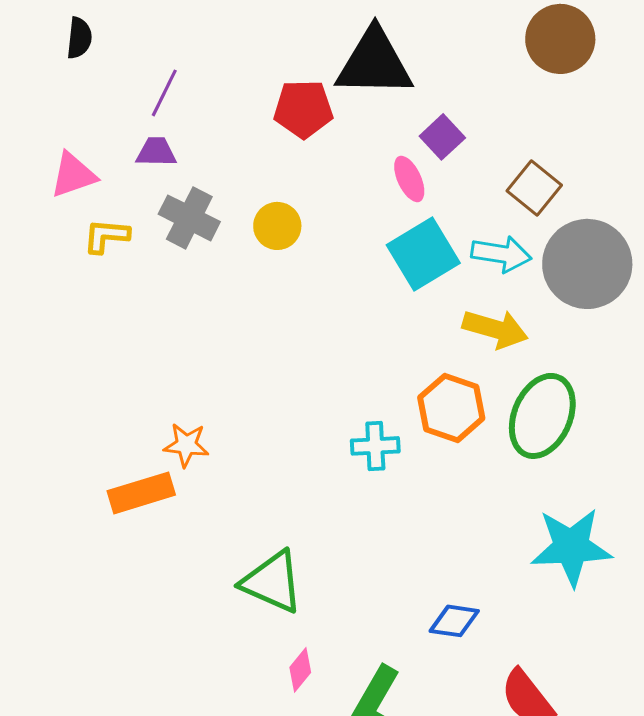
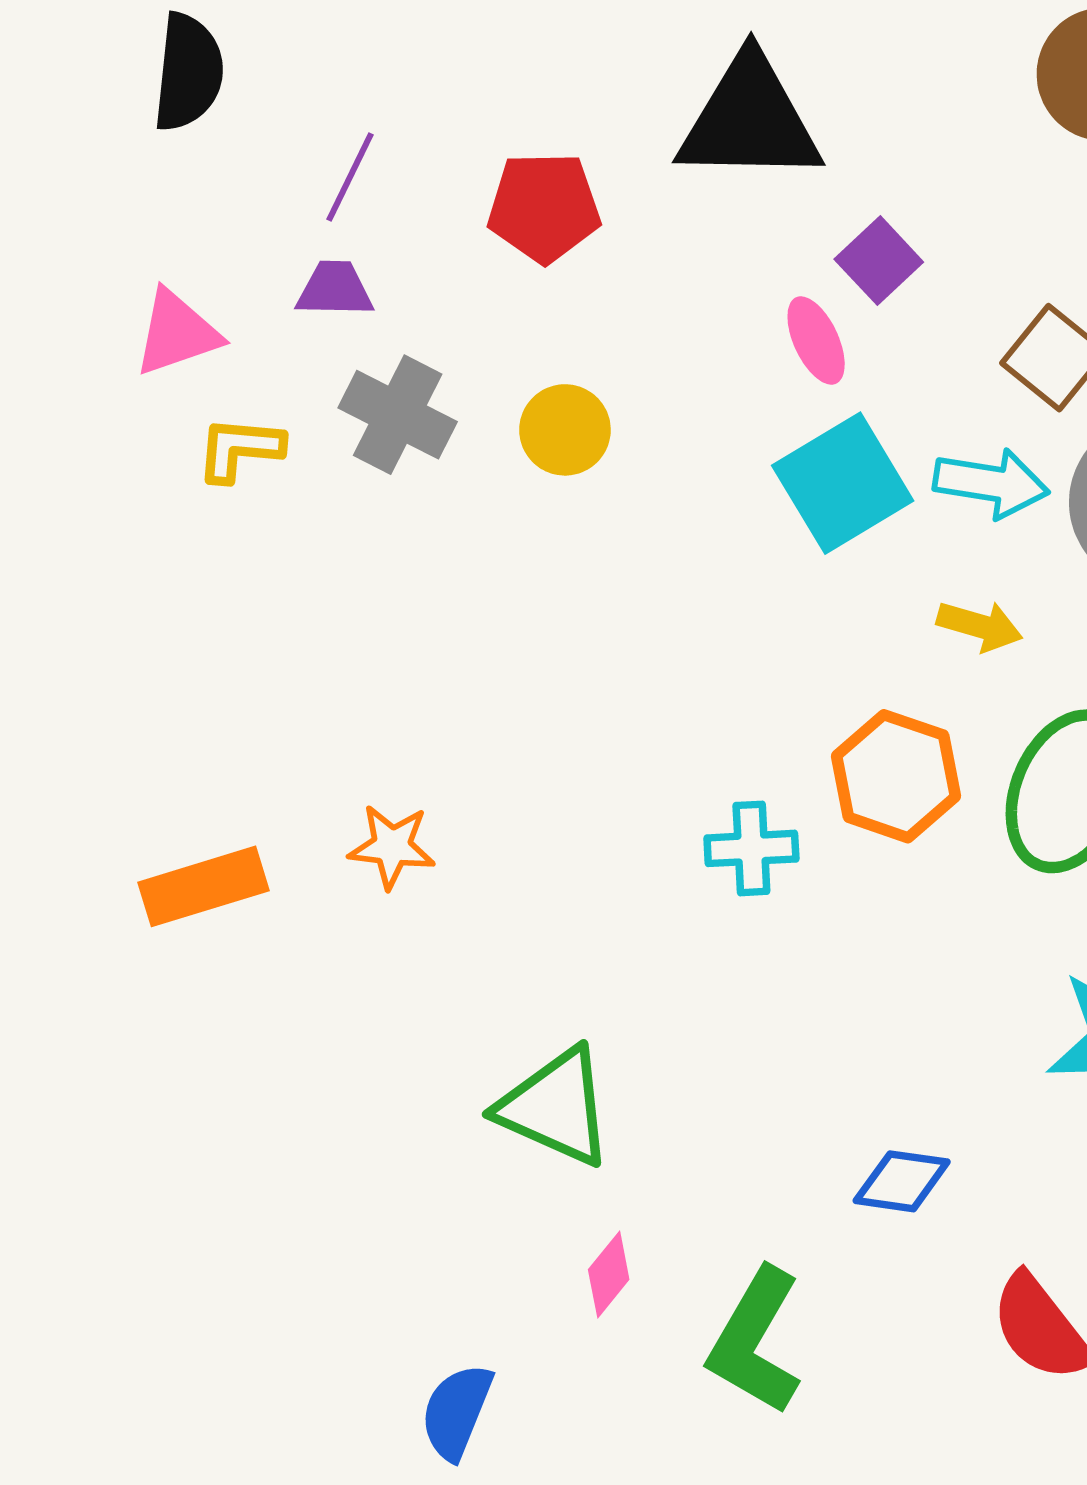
black semicircle: (79, 38) -> (188, 72), size x1.5
red pentagon: (303, 109) -> (544, 207), moved
yellow arrow: (495, 329) -> (980, 626), size x0.7
orange rectangle: (141, 493) -> (204, 886), moved

